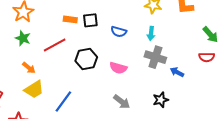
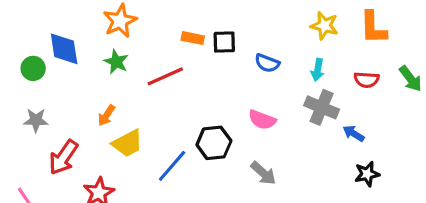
red semicircle: (207, 57) -> (367, 80), moved
black hexagon: (86, 59) -> (214, 143), moved
orange arrow: (29, 68) -> (106, 115), moved, turned 80
black star: (161, 100) -> (367, 174), moved

